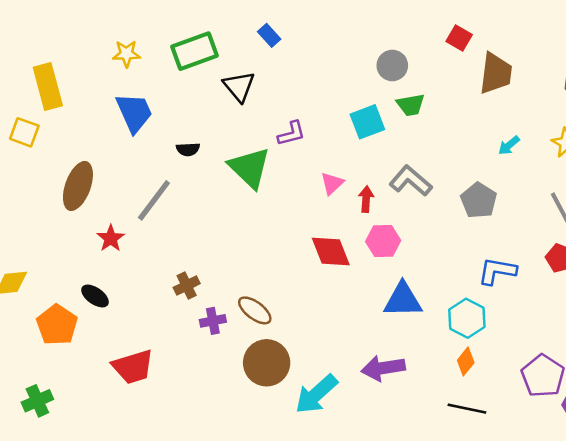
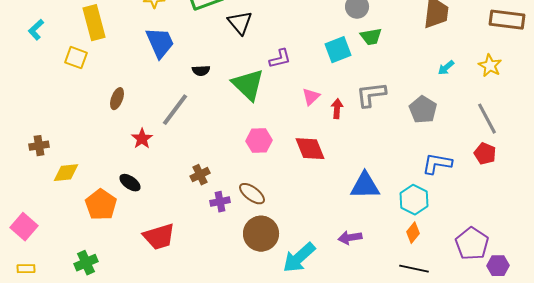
gray L-shape: (411, 181) -> (371, 95), turned -48
brown ellipse: (78, 186) -> (117, 99), size x0.6
pink hexagon: (383, 241) -> (259, 141), moved
purple arrow: (383, 368) -> (350, 238), size x0.7

